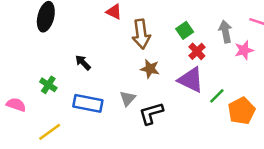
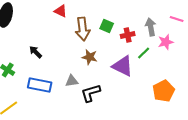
green square: (185, 30) -> (107, 26), moved, turned -32
red cross: (197, 51) -> (128, 35), moved, turned 32
green line: (217, 96) -> (144, 53), moved
gray triangle: (128, 98) -> (72, 81), turned 40

